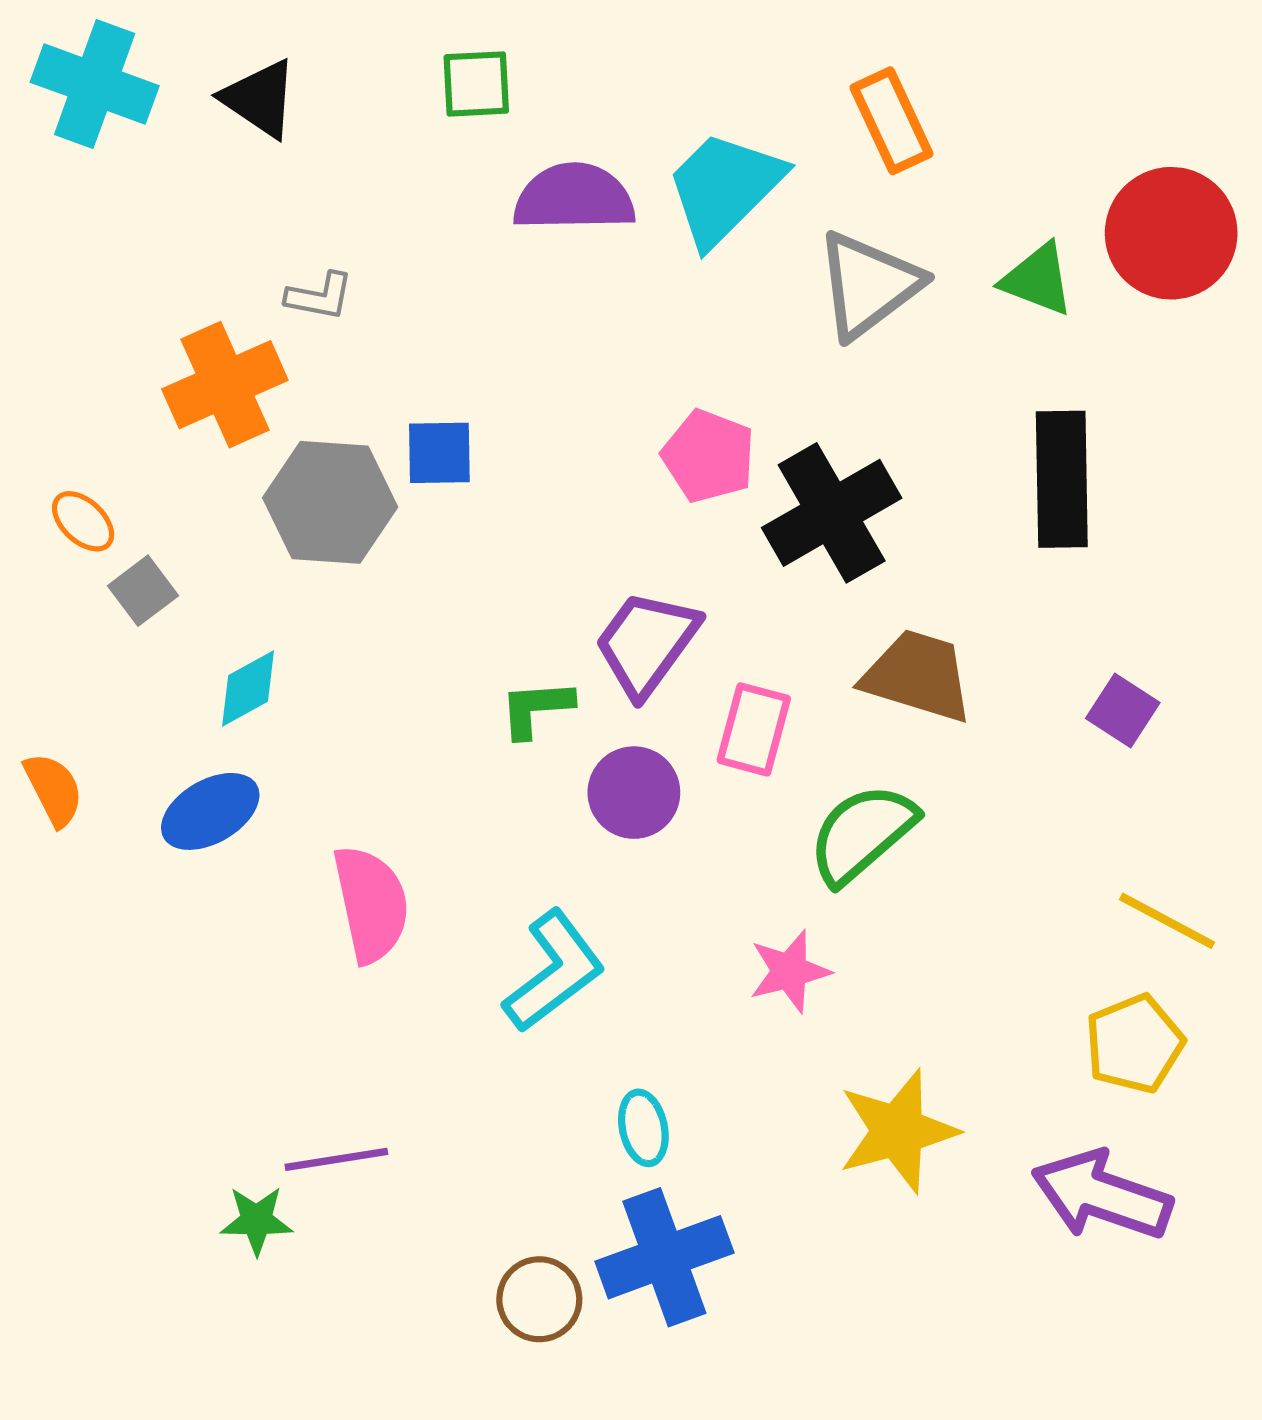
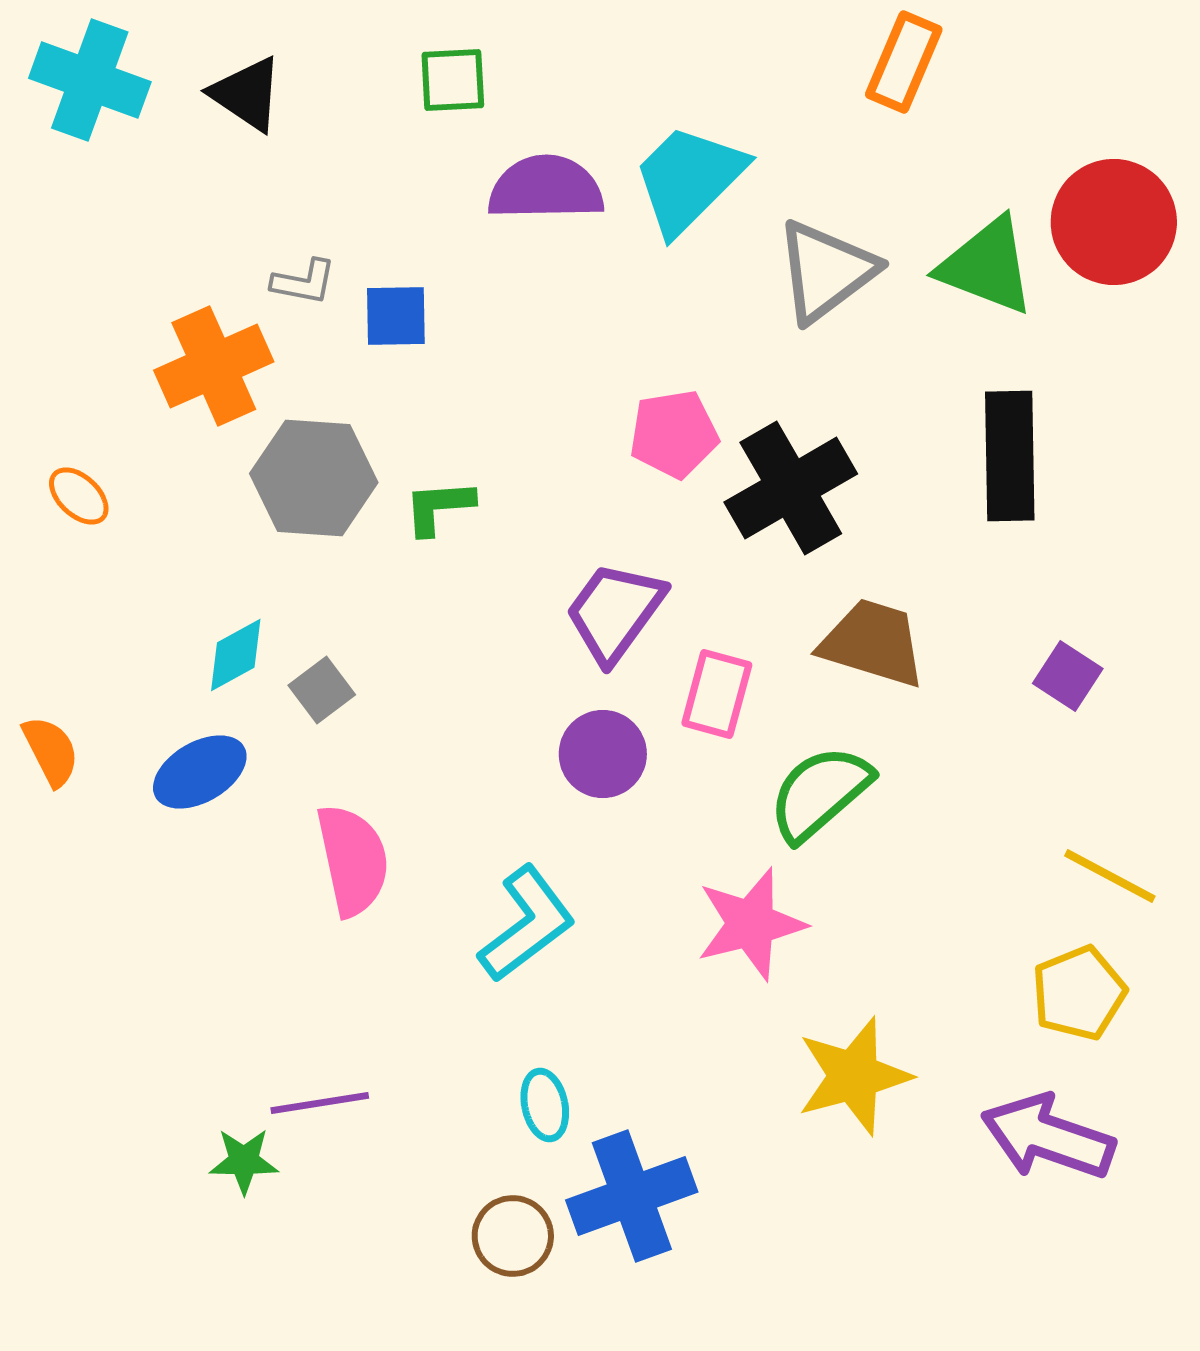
orange rectangle: (892, 121) -> (904, 62), moved, turned 48
green triangle: (1038, 279) -> (987, 266), size x1.4
blue square: (439, 453) -> (396, 316), moved
pink pentagon: (709, 456) -> (674, 434), turned -30
gray square: (143, 591) -> (322, 690), moved
green L-shape: (536, 708) -> (439, 507), moved
pink star: (790, 971) -> (751, 924), size x1.4
cyan ellipse: (643, 1128) -> (545, 1105), moved

